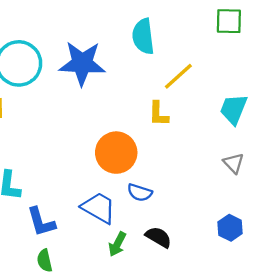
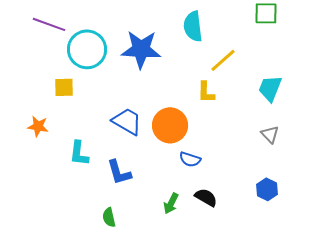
blue trapezoid: (99, 208) -> (127, 121), moved
blue L-shape: (41, 222) -> (119, 172), moved

